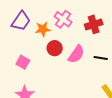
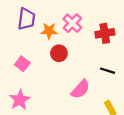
purple trapezoid: (21, 21) -> (26, 19), turned -35
pink semicircle: (76, 54) -> (80, 89), moved

